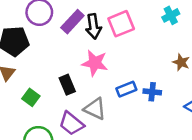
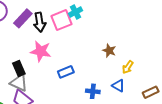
cyan cross: (171, 15) -> (75, 12), moved
blue cross: (152, 92) -> (93, 91), moved
gray triangle: (95, 109) -> (19, 83), moved

